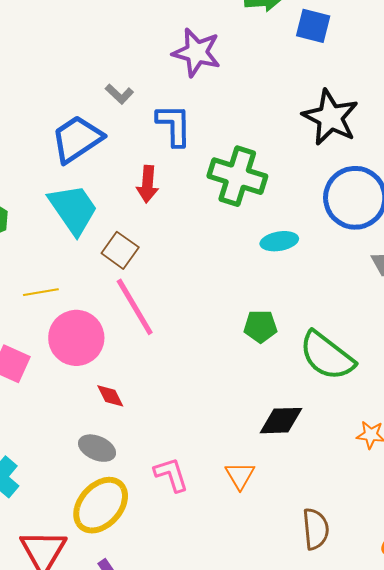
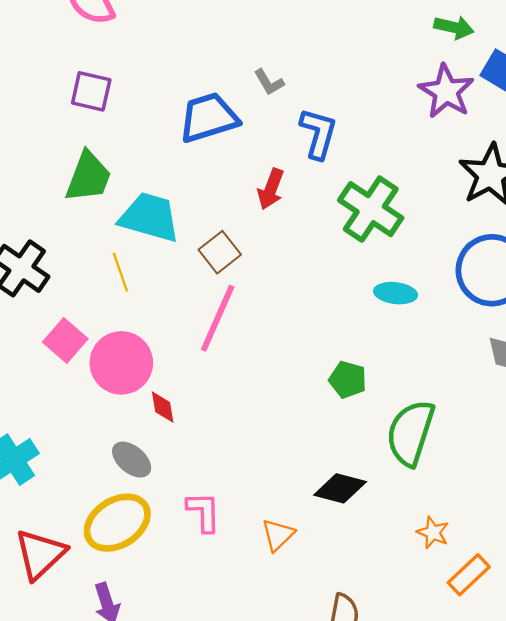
purple star: (197, 52) -> (446, 91), moved
cyan trapezoid: (73, 209) -> (150, 217), moved, turned -56
yellow line: (41, 292) -> (120, 272), turned 64
pink line: (135, 307) -> (218, 318), turned 38
pink circle: (76, 338) -> (121, 363), moved
green semicircle: (327, 356) -> (411, 433), turned 54

